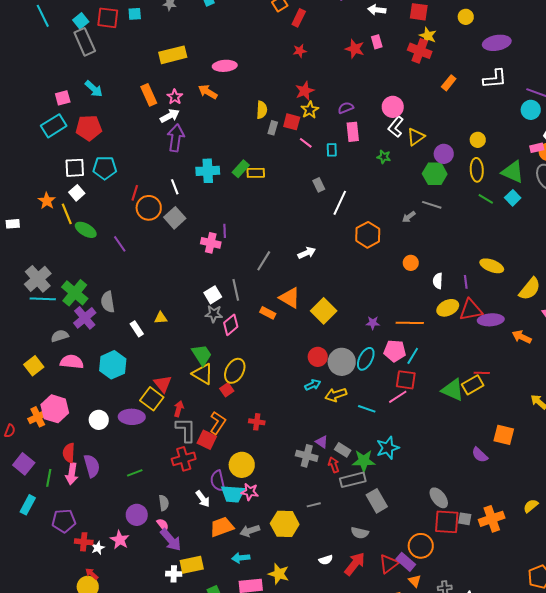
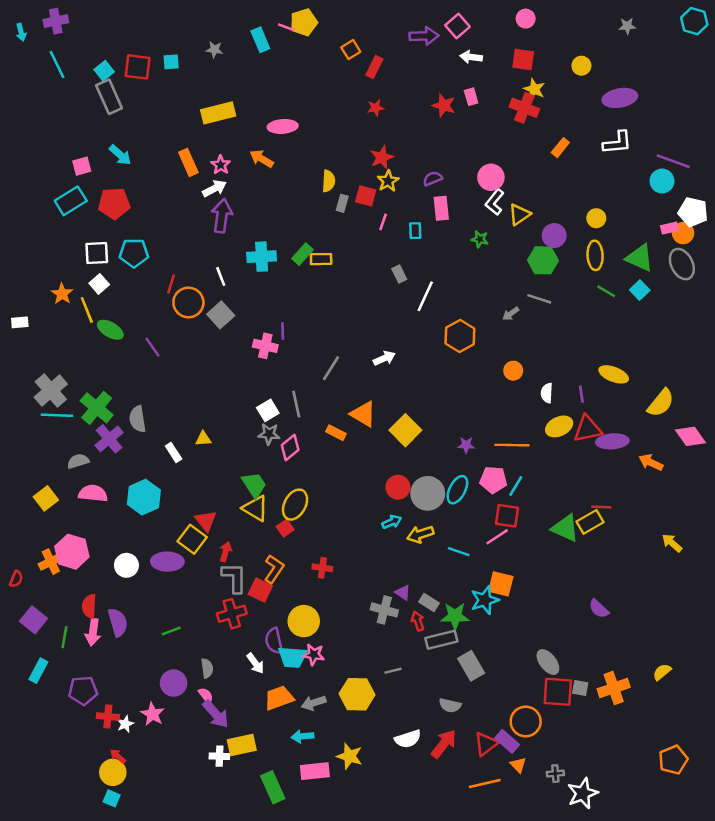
pink line: (306, 143) -> (383, 222), turned 72
orange square: (504, 435) -> (501, 584), moved
white semicircle: (326, 560) -> (408, 739), size x1.5

